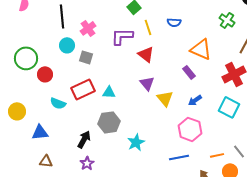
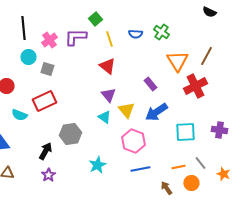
green cross: (227, 20) -> (161, 32), moved
purple L-shape: (122, 36) -> (75, 37), moved
orange triangle: (201, 49) -> (177, 61), moved, turned 35
cyan triangle: (109, 92) -> (104, 117), moved, turned 32
blue arrow: (195, 100) -> (156, 112), size x1.6
cyan square: (229, 107) -> (185, 132), moved, turned -30
pink hexagon: (190, 129) -> (133, 141), moved
cyan star: (136, 142) -> (97, 165), moved

